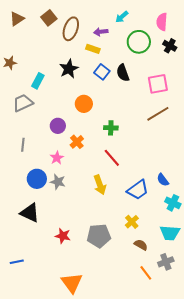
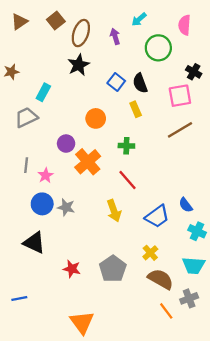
purple arrow: (101, 32) -> (115, 36), turned 80
black cross: (170, 46) -> (194, 72), moved
yellow rectangle: (93, 49) -> (136, 109), moved, turned 48
black star: (69, 69) -> (79, 65), moved
orange cross: (77, 142) -> (88, 162), size x1.6
pink star: (57, 158) -> (46, 175), moved
gray pentagon: (99, 236) -> (113, 269), turned -30
brown semicircle: (141, 245) -> (161, 279), size x1.6

